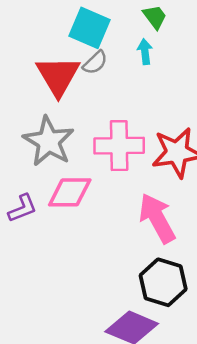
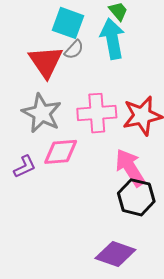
cyan arrow: (145, 52) -> (112, 39), size x2.0
black hexagon: (163, 282) -> (136, 197), moved

